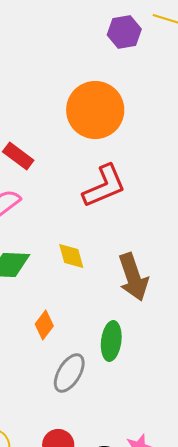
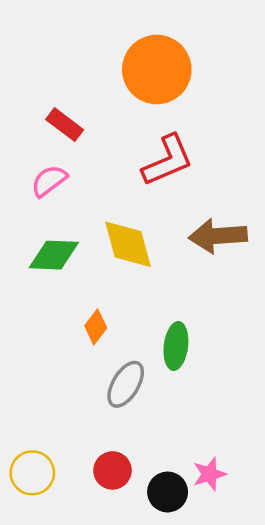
yellow diamond: (71, 256) -> (128, 244), size x1.6
brown arrow: (133, 277) -> (218, 236), moved, turned 105

